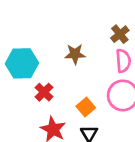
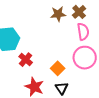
brown star: (75, 54) -> (58, 14), moved

